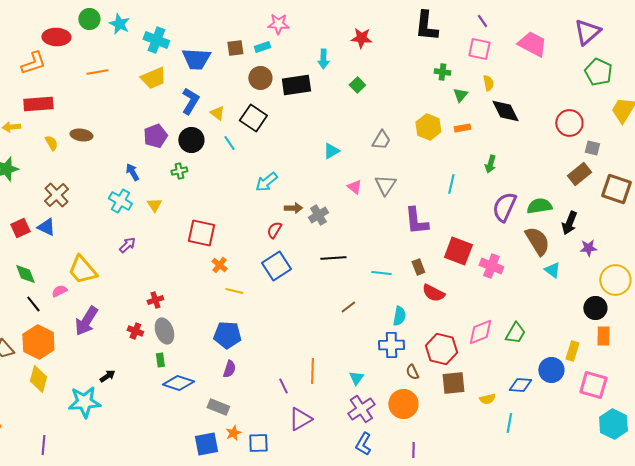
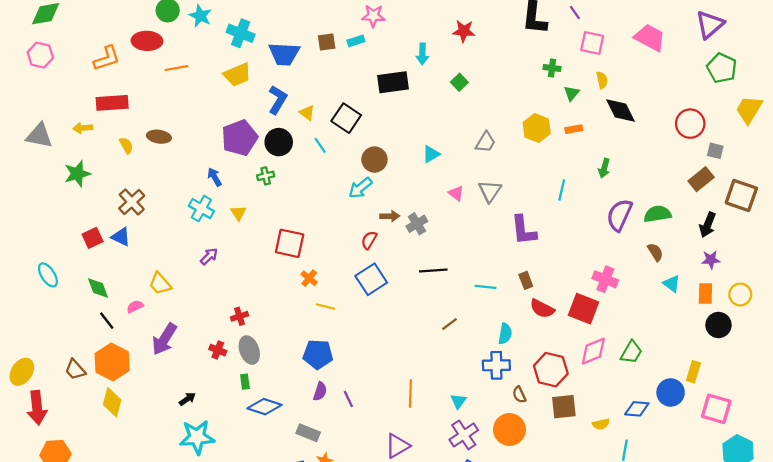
purple line: (482, 21) -> (575, 13), moved
red ellipse: (56, 37) -> (147, 41), moved
brown circle: (260, 78) -> (374, 160), moved
purple pentagon: (155, 136) -> (239, 138), size x1.4
black arrow: (569, 223) -> (708, 225), moved
brown semicircle: (537, 241) -> (655, 252), size x0.6
red square: (458, 251) -> (583, 309), moved
yellow trapezoid: (82, 270) -> (160, 284), size x0.7
yellow circle: (615, 280) -> (740, 295), size x0.7
orange rectangle: (603, 336) -> (705, 293), moved
purple line: (283, 386) -> (348, 399), moved
cyan star: (84, 402) -> (197, 437), moved

